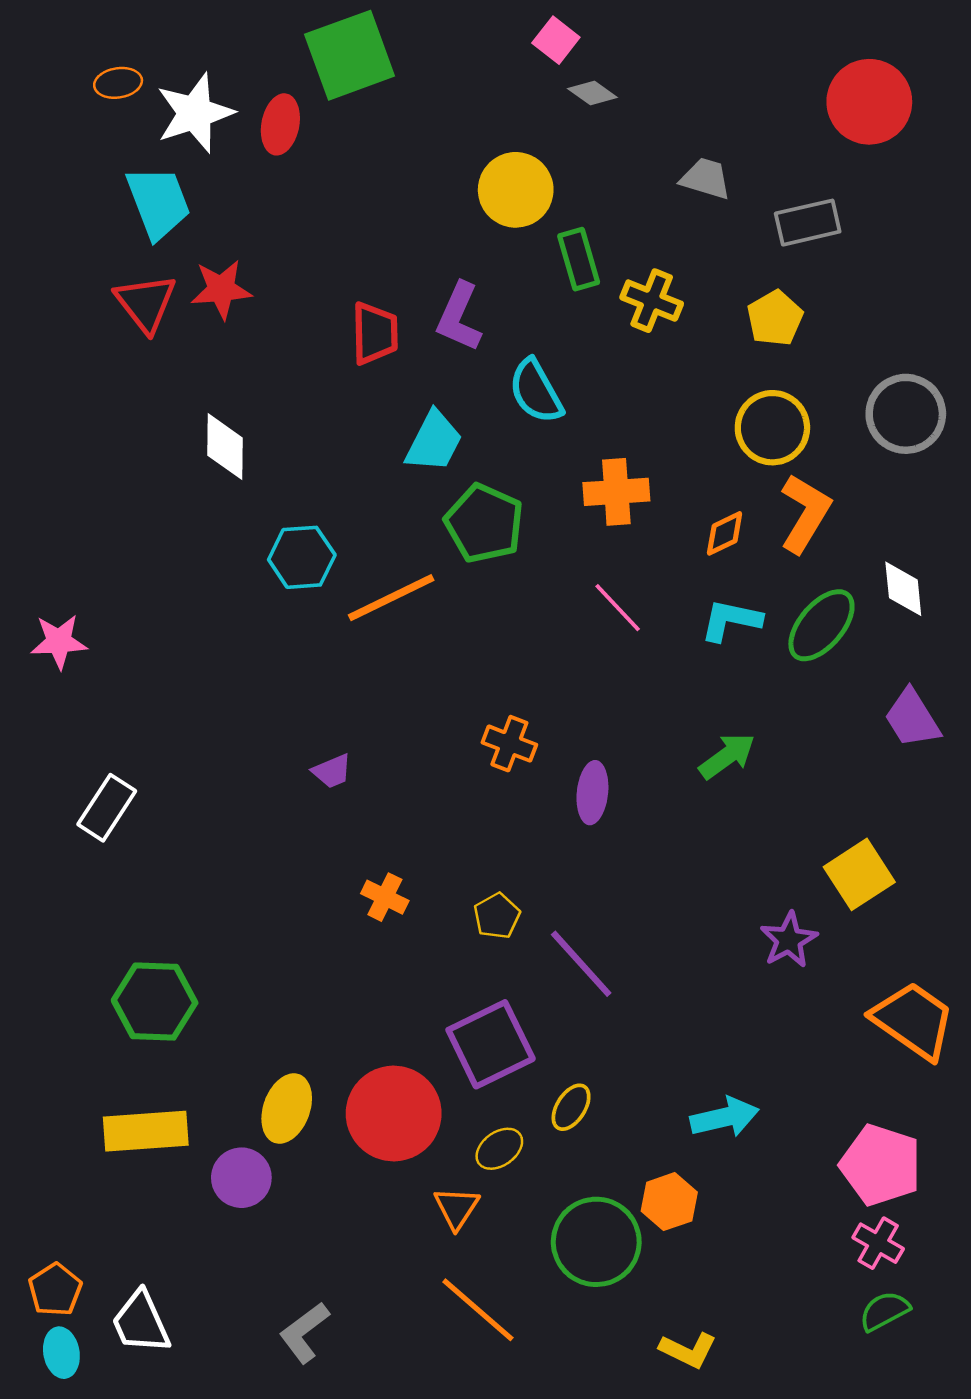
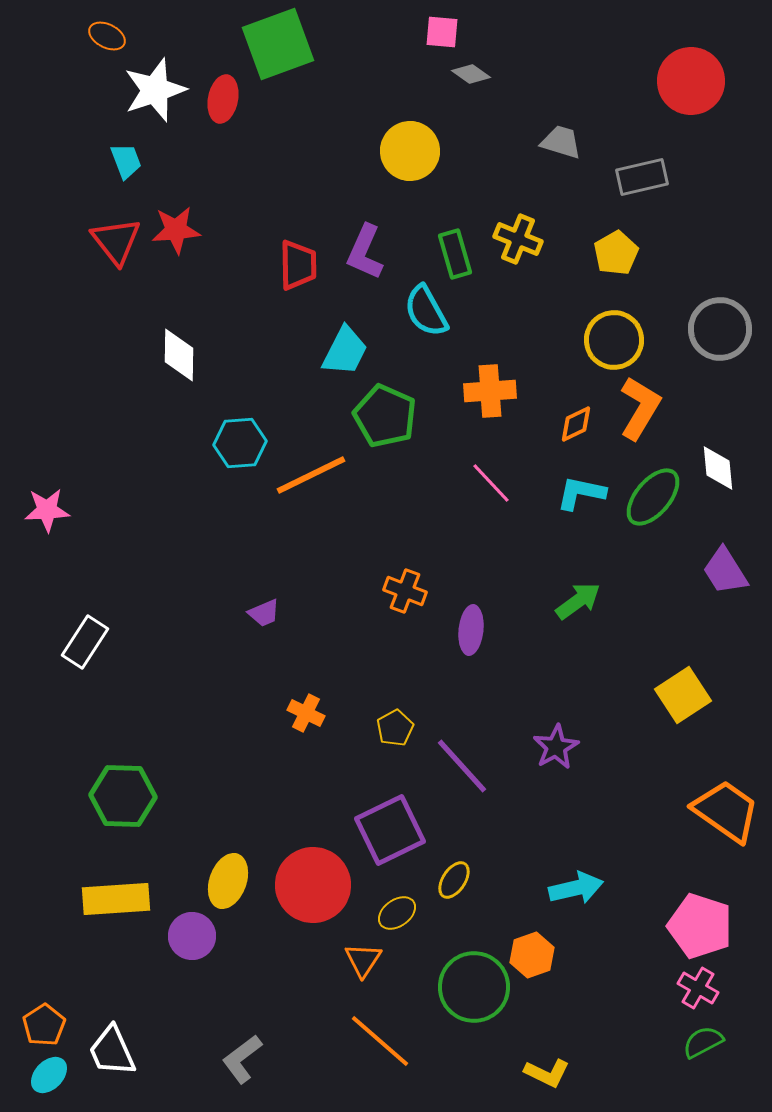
pink square: (556, 40) -> (442, 32), turned -33
orange ellipse: (118, 83) -> (107, 36), moved, turned 36
cyan trapezoid: (158, 202) -> (126, 161), size x0.6
green rectangle: (579, 259) -> (455, 254), moved
purple star: (789, 940) -> (556, 747), moved
cyan ellipse: (61, 1353) -> (49, 1075), turned 54

